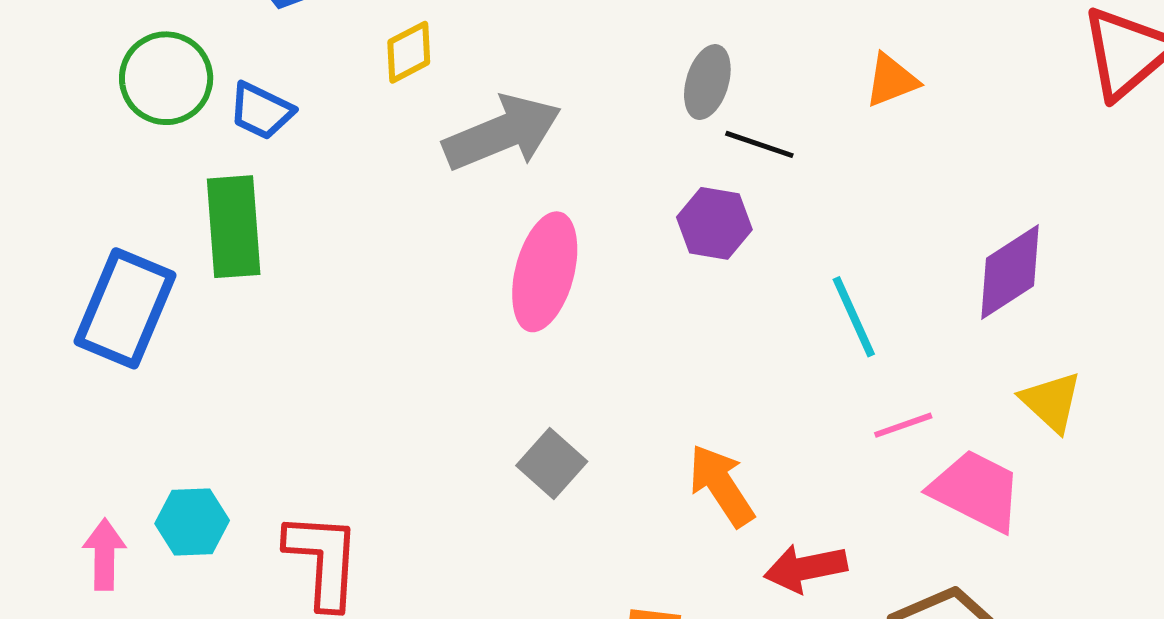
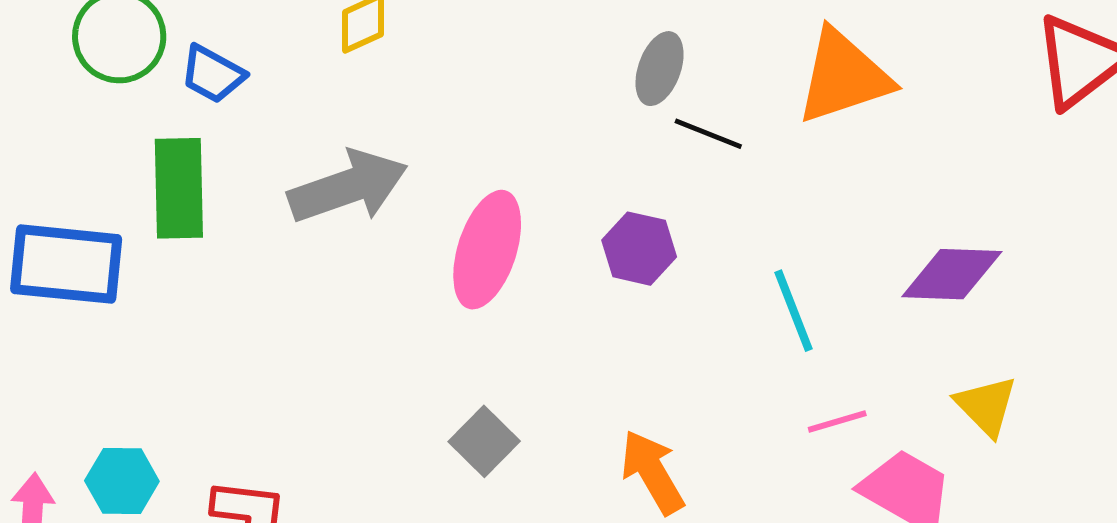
orange triangle: (891, 80) -> (843, 77), size x1.8
gray arrow: (502, 133) -> (348, 187), moved
purple hexagon: (714, 223) -> (639, 249), moved
purple diamond: (1010, 272) -> (952, 274), turned 32
blue rectangle: (125, 308) -> (66, 264), turned 70

